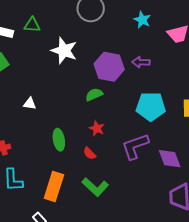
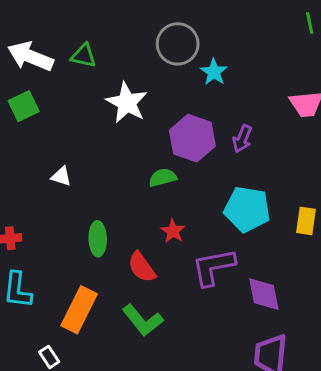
cyan star: (142, 20) -> (214, 72), moved
purple arrow: (141, 62) -> (242, 139), turned -78
red star: (97, 128) -> (173, 231), moved
red semicircle: (90, 153) -> (142, 267), size x1.5

